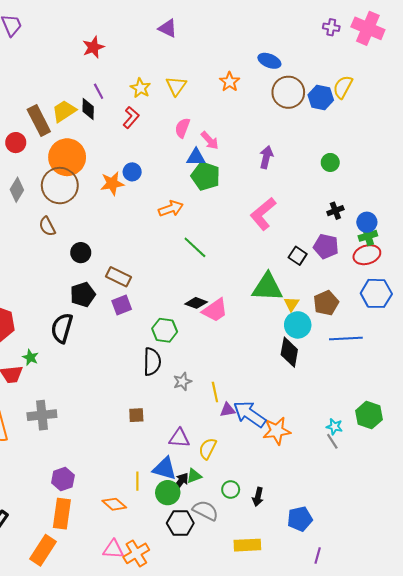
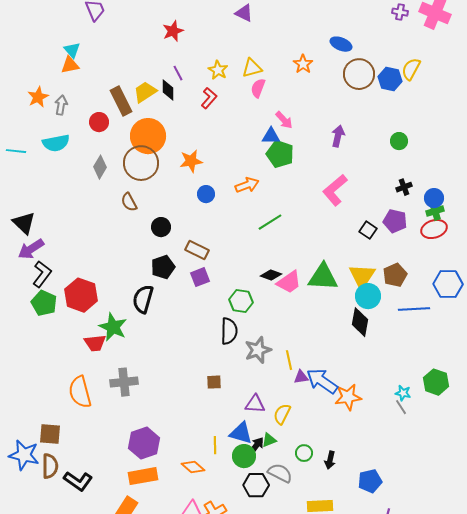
yellow triangle: (176, 86) -> (252, 68), turned 40
pink semicircle: (182, 128) -> (258, 88), moved
blue circle: (132, 172) -> (206, 194), moved
green line: (195, 247) -> (270, 222), turned -75
green triangle: (267, 287) -> (323, 277), moved
blue hexagon: (376, 293) -> (448, 284), moved
yellow triangle: (291, 304) -> (362, 276), size x1.8
green star: (30, 357) -> (113, 327), size x1.8
gray star: (182, 382) -> (258, 350), size x1.5
purple hexagon: (63, 479) -> (144, 443), size x1.4
orange rectangle: (62, 514) -> (143, 476), turned 72

